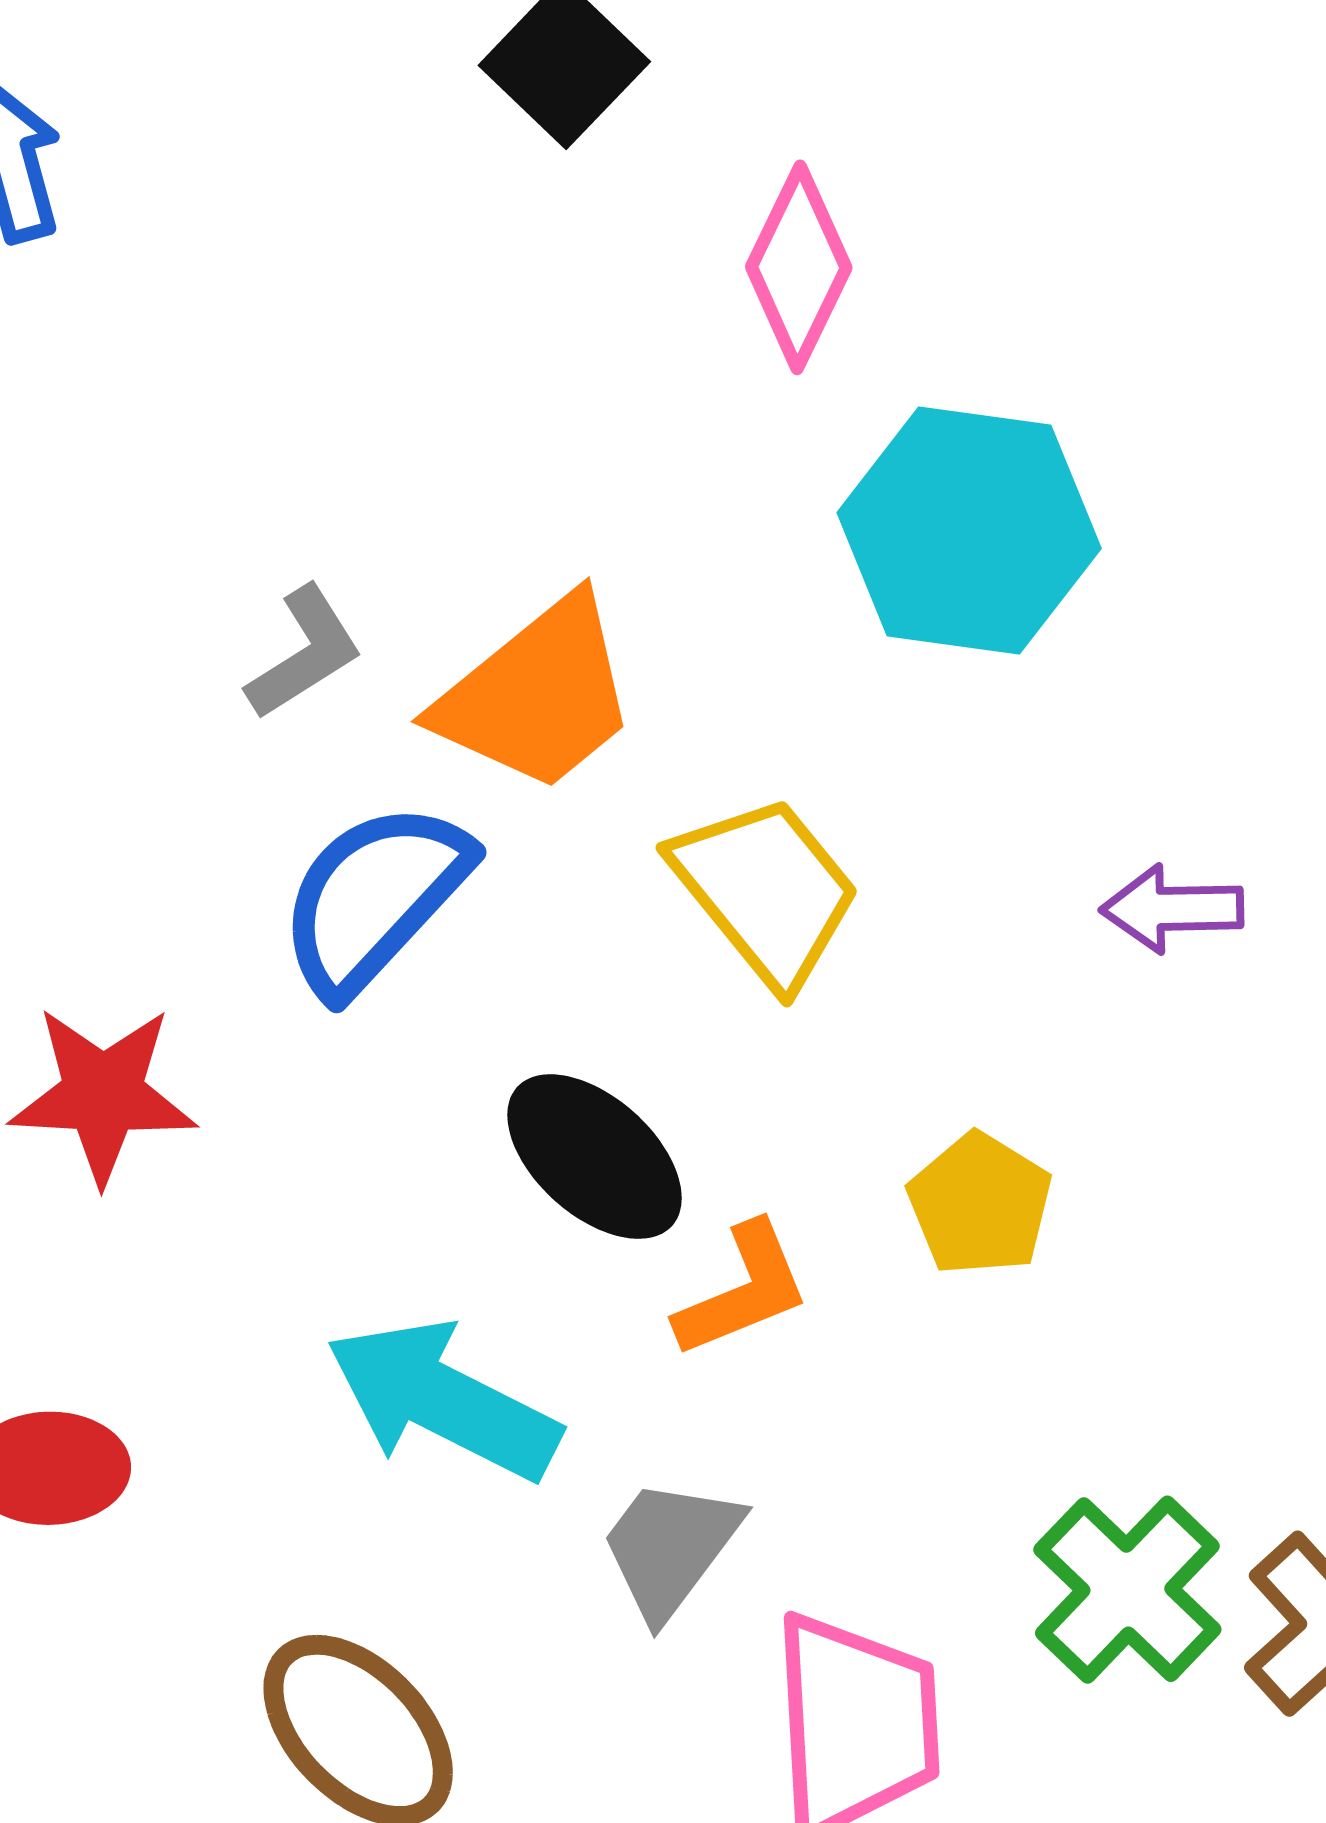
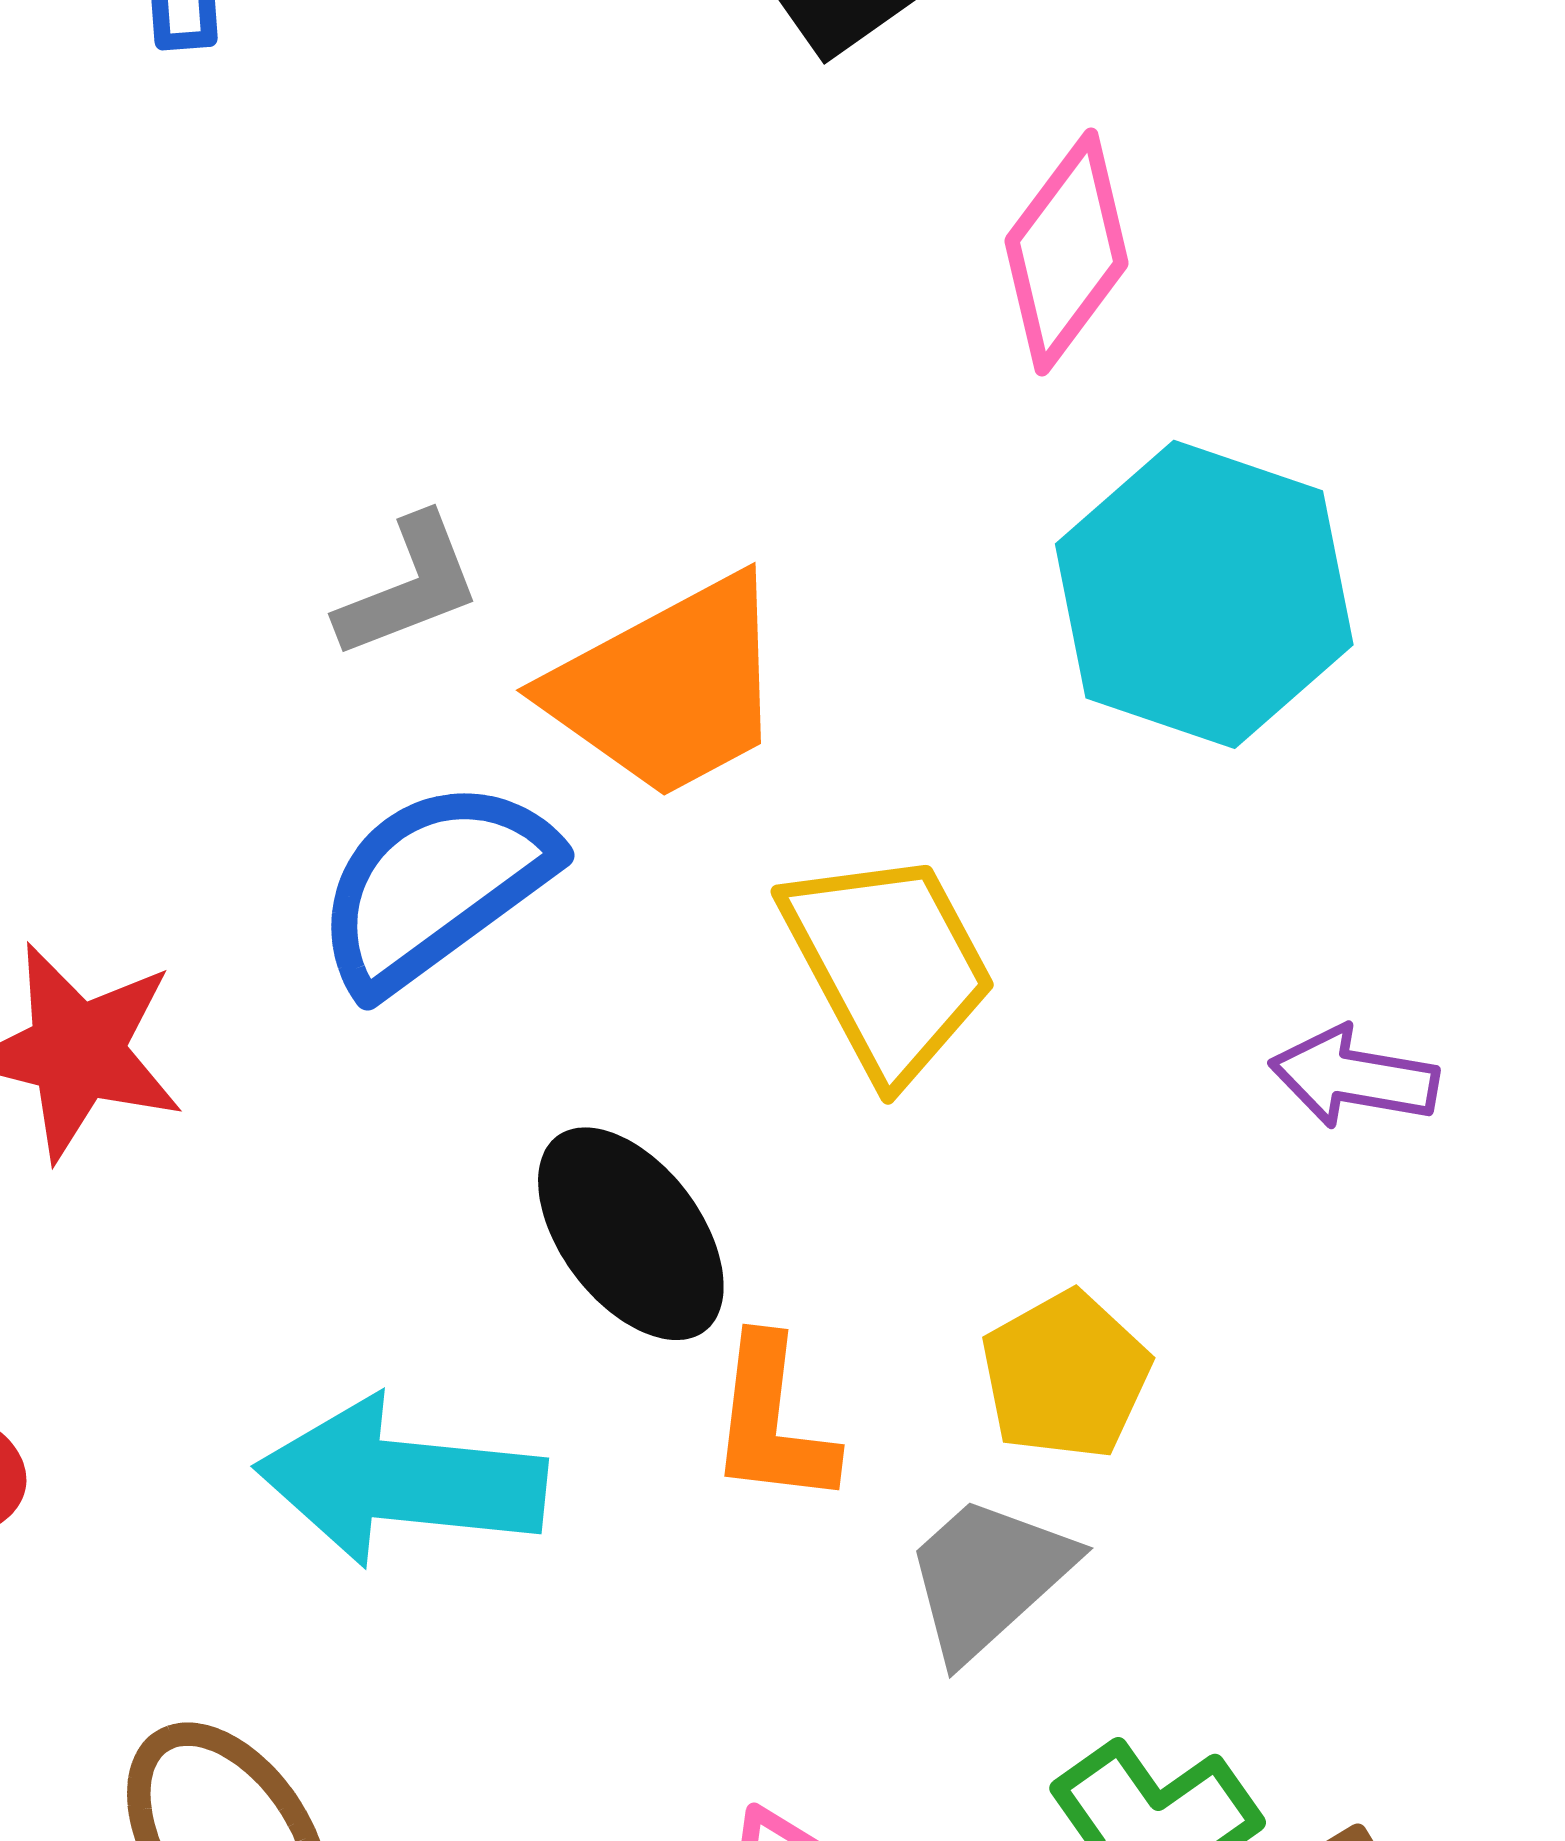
orange L-shape: (743, 1290) -> (772, 1422), turned 108
cyan arrow: (443, 1400) -> (401, 1481), turned -32
gray trapezoid: (670, 1548) -> (988, 1577), moved

